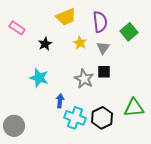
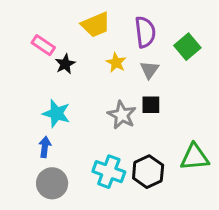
pink rectangle: (17, 28) -> (43, 45), moved
blue arrow: (60, 101) -> (45, 147), moved
gray circle: (14, 126) -> (52, 183), moved

